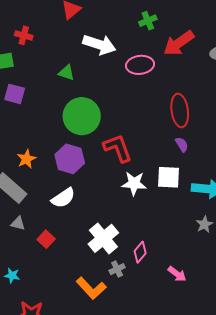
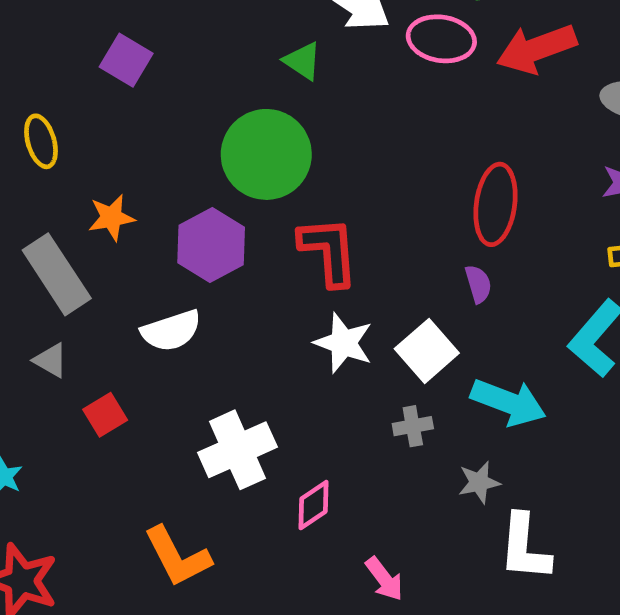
pink ellipse: (140, 65) -> (441, 39), moved
green triangle: (66, 73) -> (303, 61), moved
white square: (169, 177) -> (427, 351), turned 30
gray cross: (117, 269) -> (413, 426), moved

